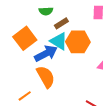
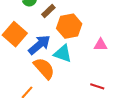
cyan triangle: (59, 41) -> (63, 54), moved

